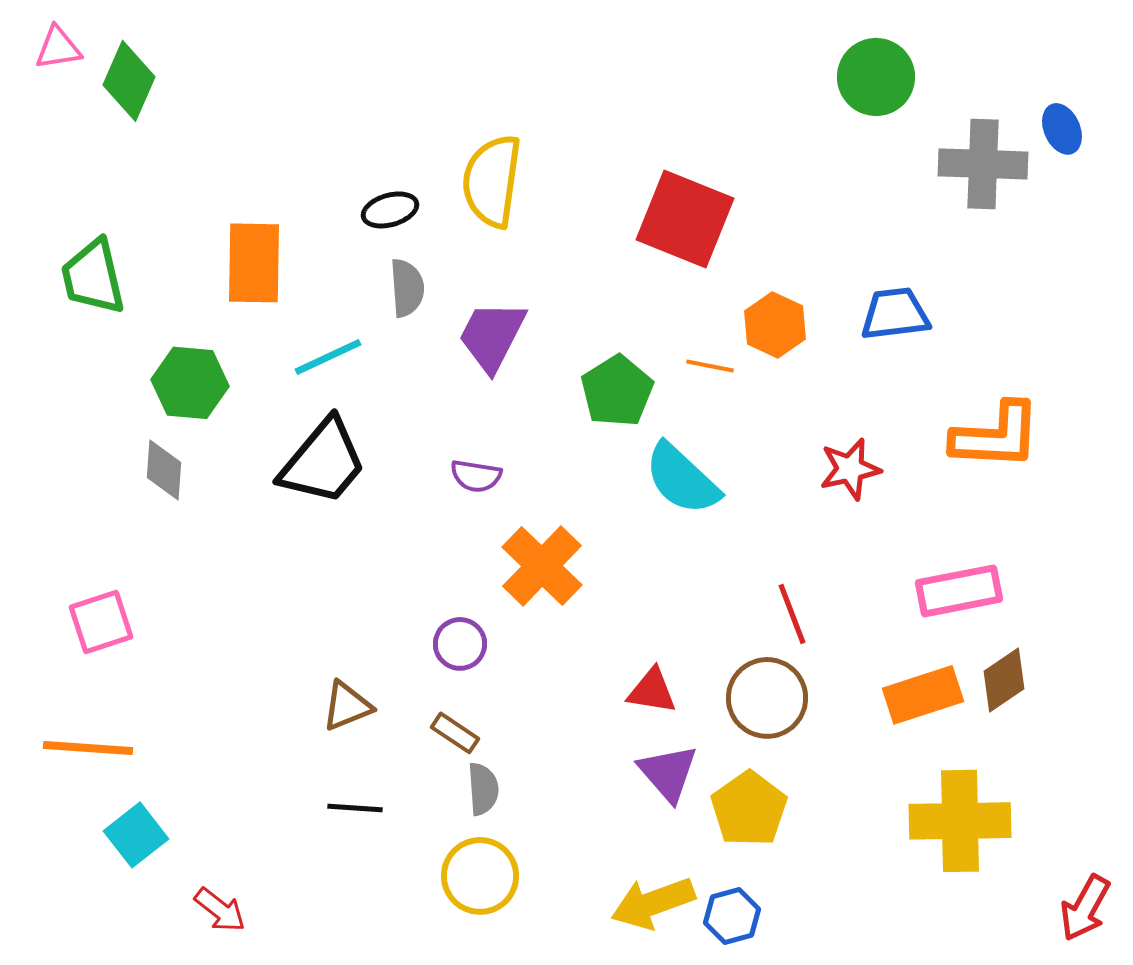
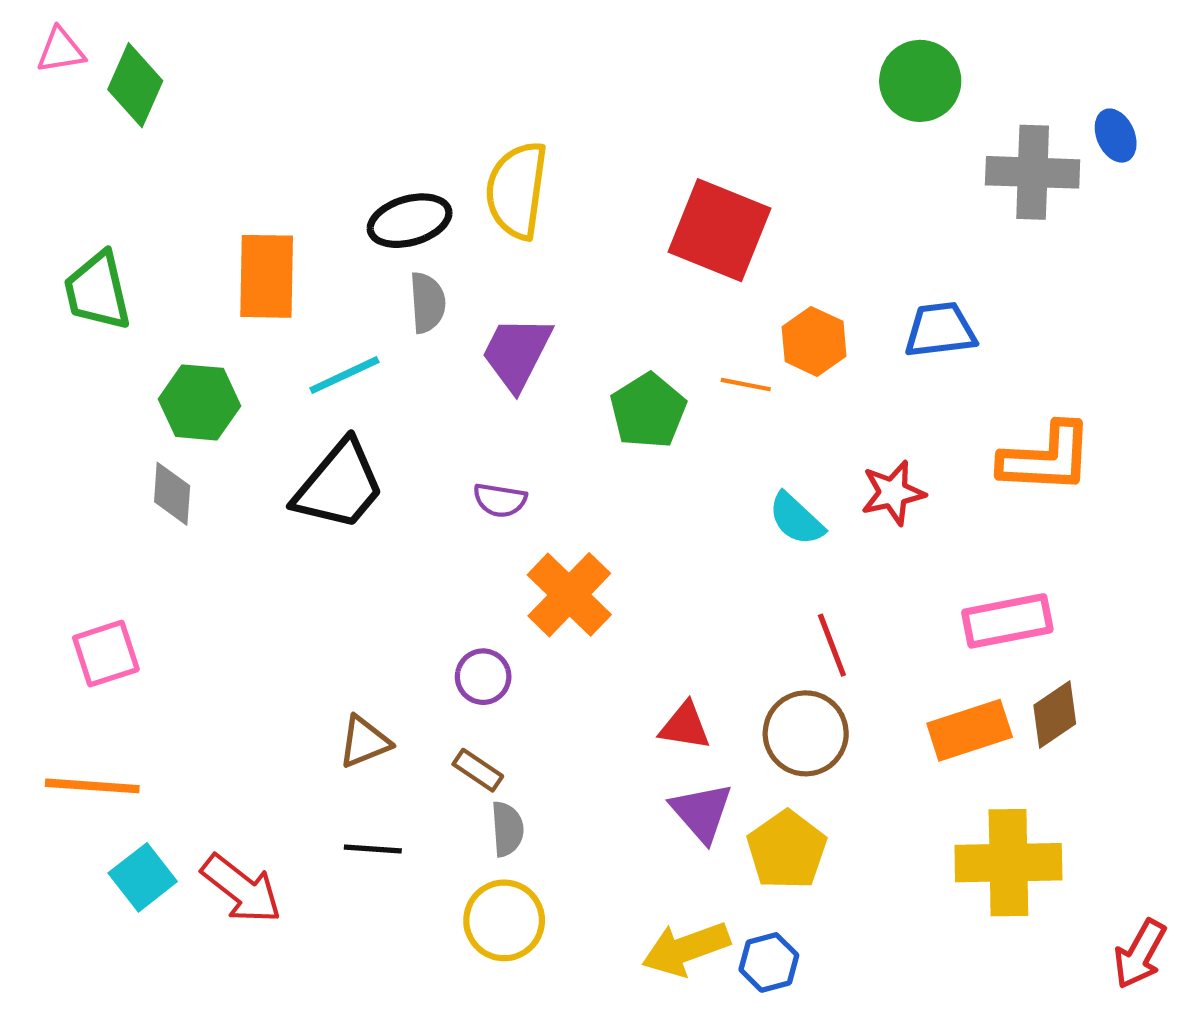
black ellipse: (390, 210) -> (410, 221), size x1.4
cyan semicircle: (682, 479) -> (796, 519), moved, size x0.7
red arrow: (220, 910) -> (241, 889), moved, size x1.5

